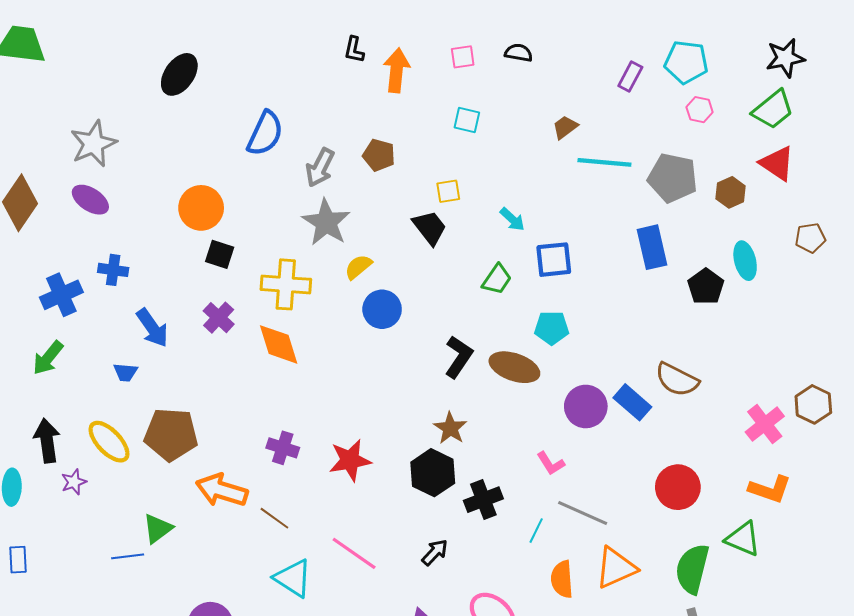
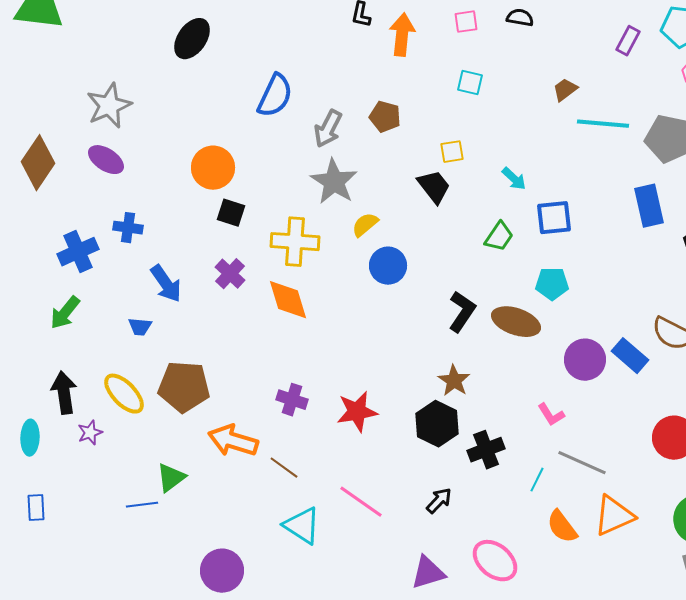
orange semicircle: (562, 579) -> (562, 527), turned -33

